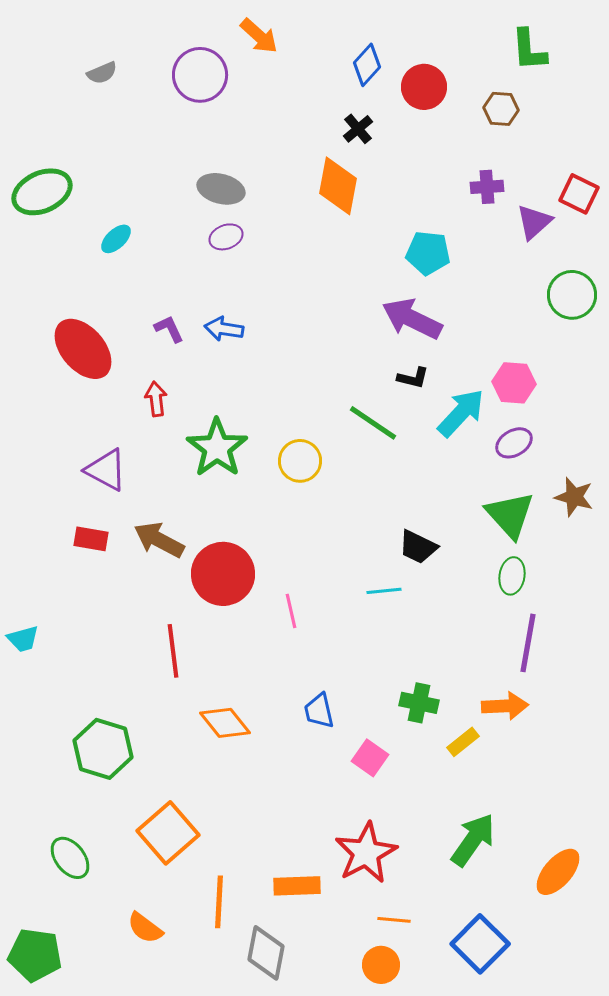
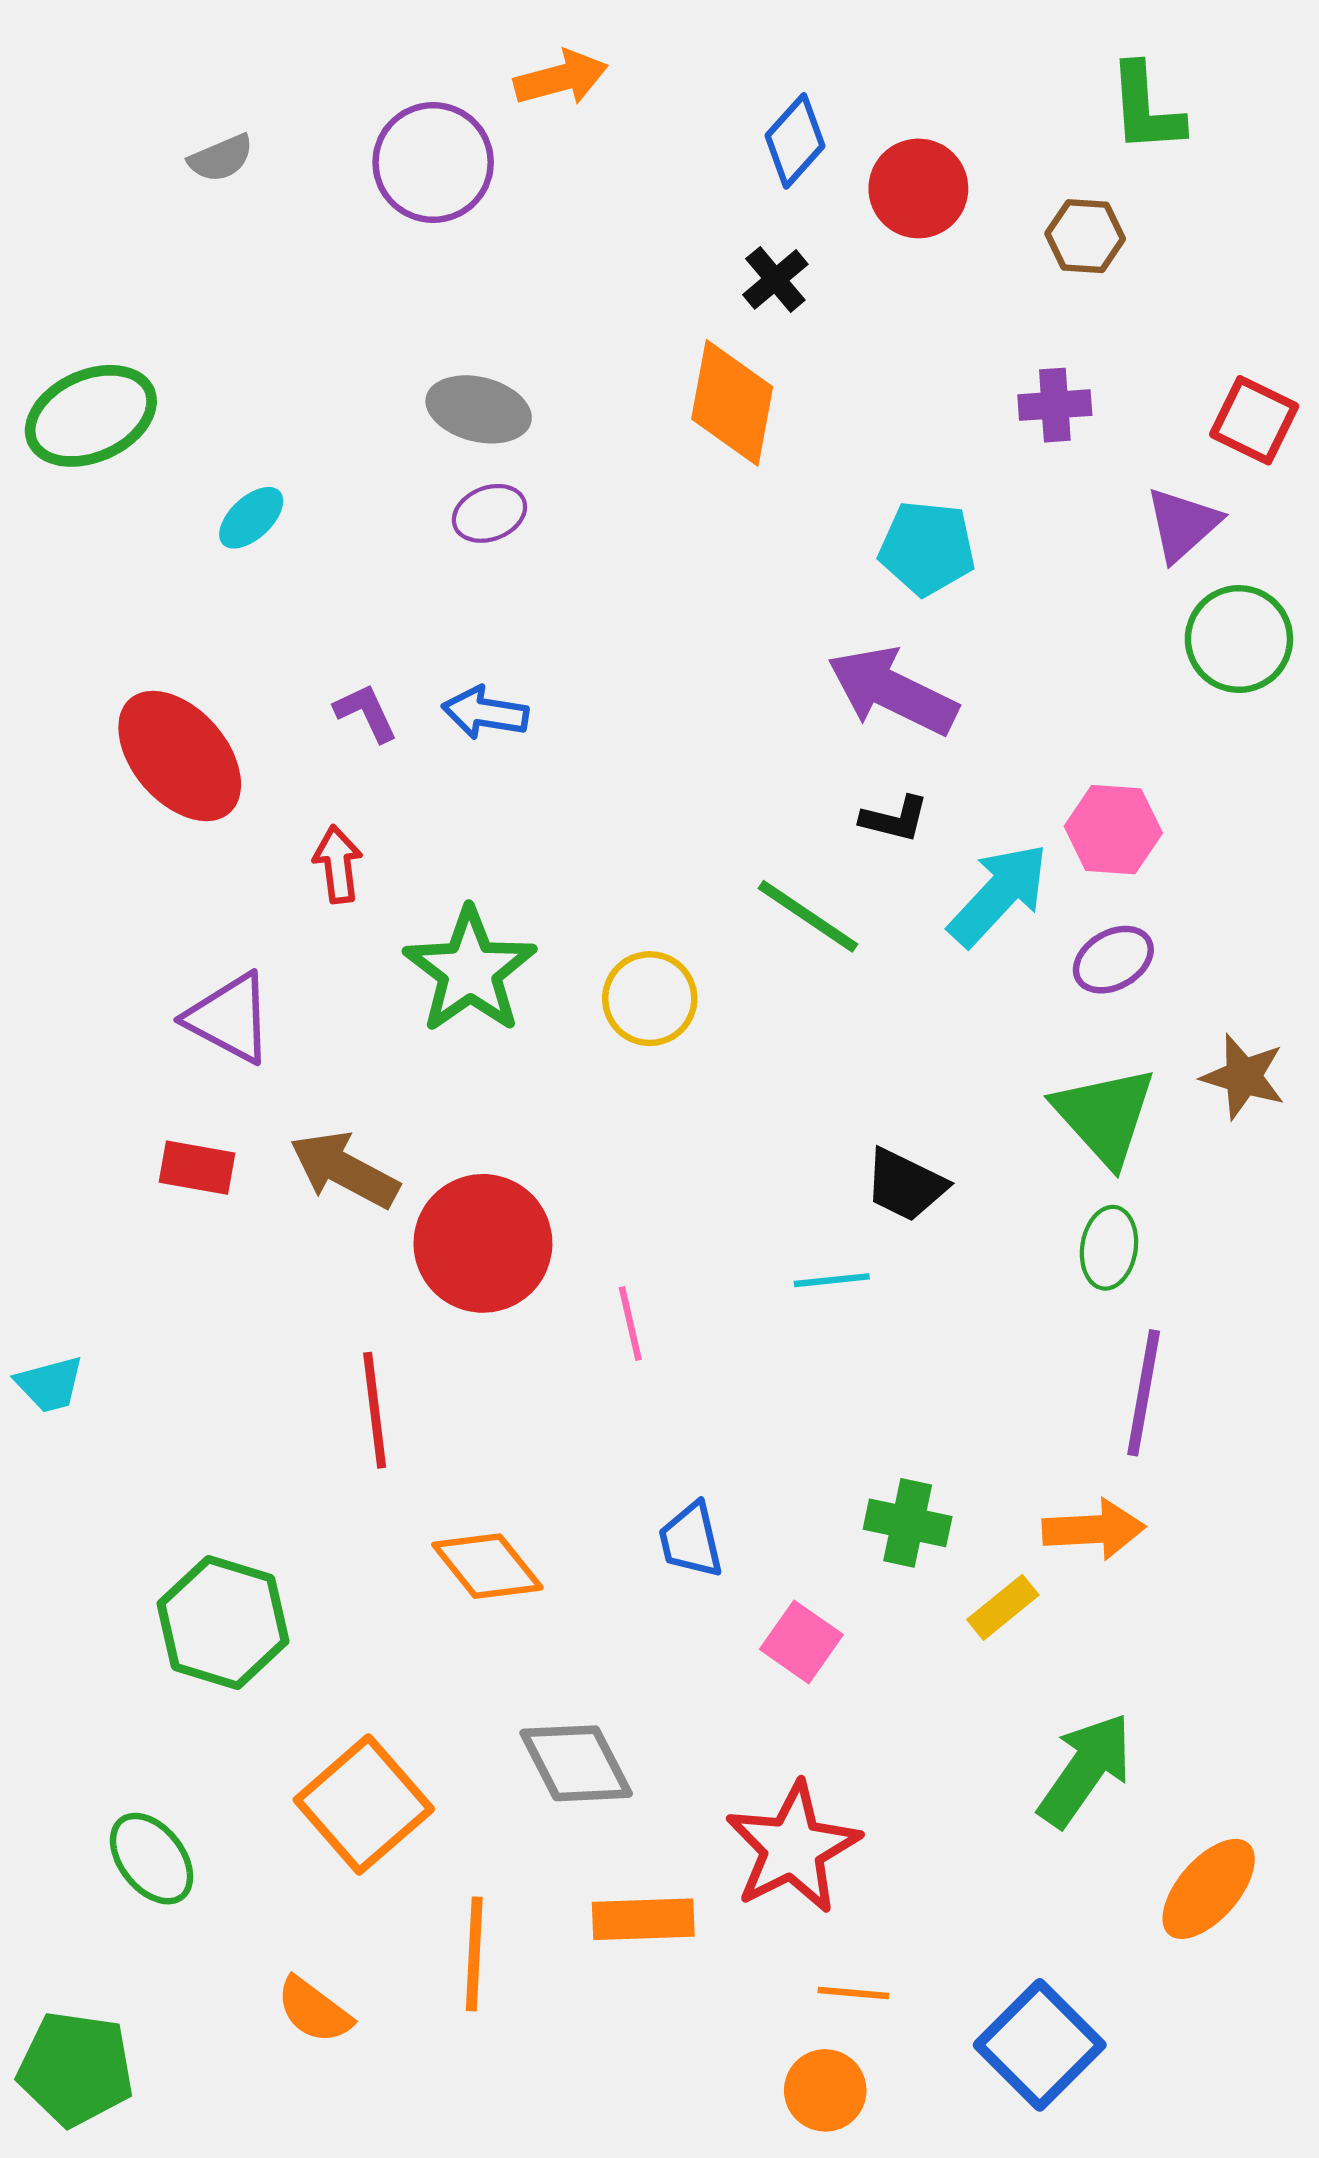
orange arrow: (259, 36) -> (561, 78), turned -57
purple triangle: (534, 222) -> (1183, 524), moved
green arrow: (473, 840) -> (1085, 1770), moved
gray diamond: (266, 953) -> (576, 1763), moved, turned -38

